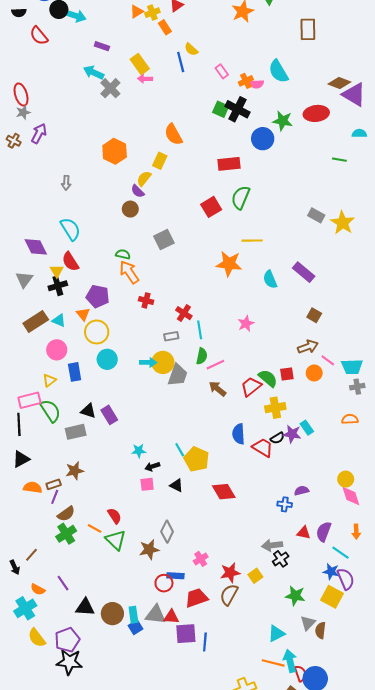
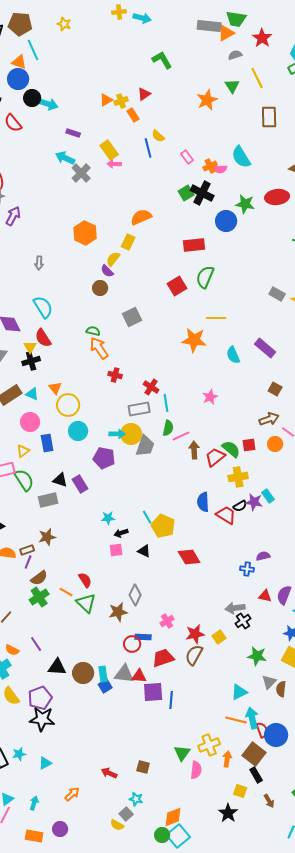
green square: (221, 109) -> (186, 193), turned 35
orange semicircle: (173, 134) -> (141, 217), turned 95
purple pentagon: (98, 296) -> (104, 458), moved
gray rectangle: (171, 336) -> (139, 409), size x1.5
brown arrow: (217, 389) -> (194, 450), moved, turned 48

